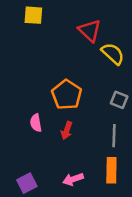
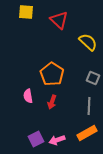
red triangle: (90, 31) -> (59, 20), moved
orange rectangle: (111, 170) -> (87, 133), turned 60
purple square: (27, 183) -> (36, 139), moved

